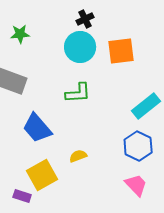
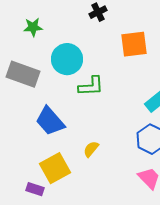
cyan circle: (80, 47) -> (67, 59), moved
yellow semicircle: (78, 156) -> (91, 149), turned -30

